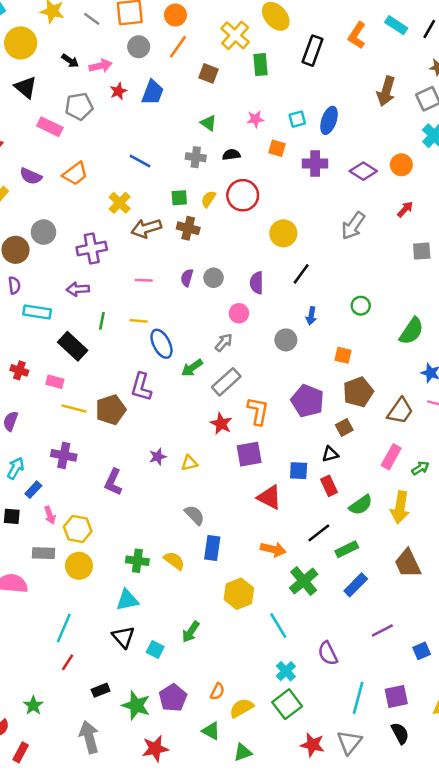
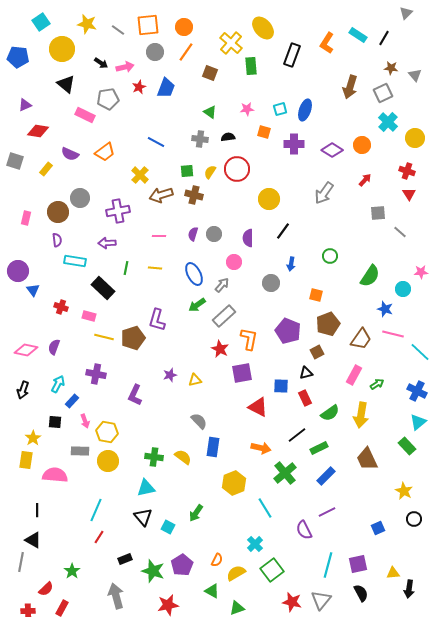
blue ellipse: (161, 344) -> (194, 274), moved
purple line: (382, 631) -> (327, 512), moved
cyan cross: (286, 671) -> (255, 544), moved

